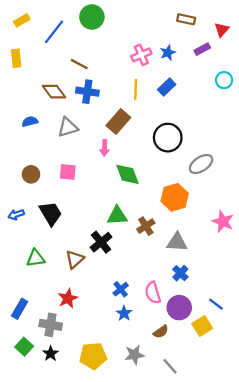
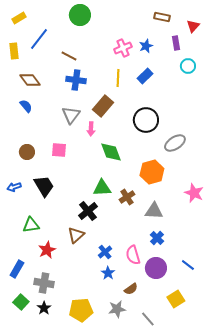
blue line: (54, 32) -> (39, 39), moved
purple rectangle: (202, 49) -> (176, 43), turned -72
cyan circle: (224, 80) -> (188, 66), moved
brown diamond: (54, 92) -> (30, 80), moved
blue semicircle: (30, 121) -> (26, 106), turned 64
gray triangle: (68, 127) -> (71, 115), moved, turned -36
brown triangle: (75, 259) -> (76, 235), moved
red star: (68, 298) -> (47, 250), moved
yellow square: (202, 326) -> (176, 299), moved
brown semicircle: (161, 332) -> (131, 289), moved

